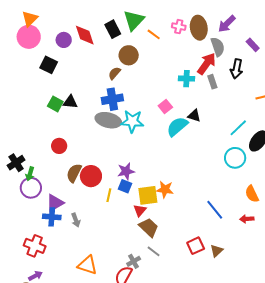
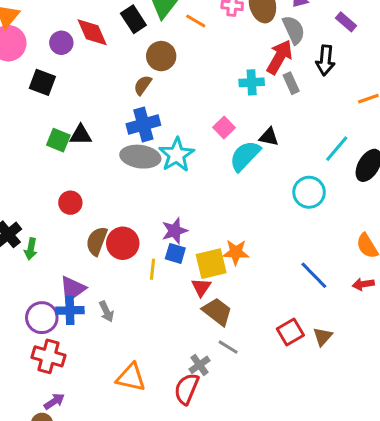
cyan star: (132, 121) -> (177, 155), turned -30
cyan circle: (235, 158) -> (309, 192), moved
purple circle: (31, 188) -> (42, 318), moved

